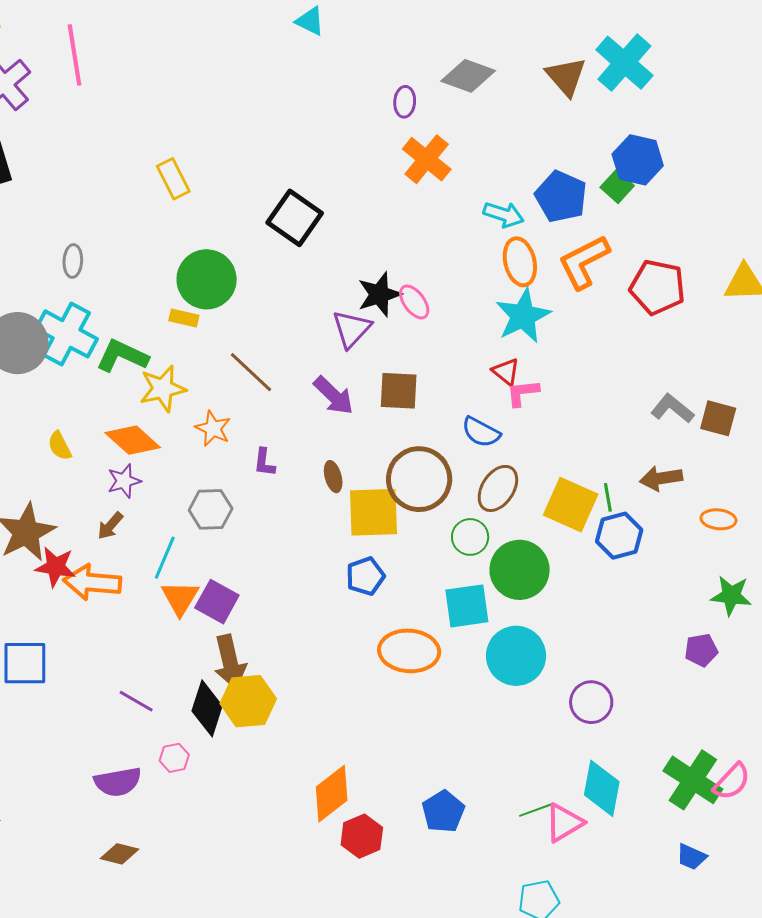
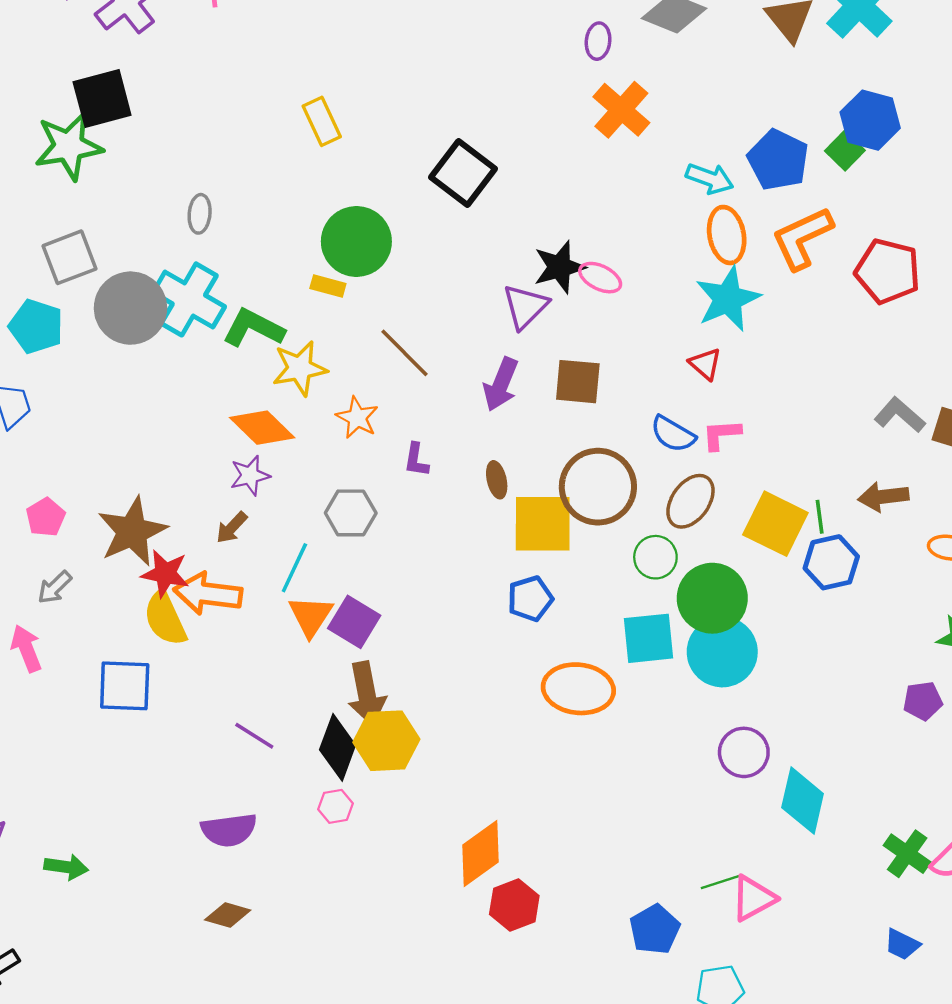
pink ellipse: (414, 302) -> (600, 278), turned -30
pink L-shape: (523, 393) -> (721, 434), moved
purple arrow: (334, 396) -> (501, 384), turned 66
yellow semicircle: (60, 446) -> (165, 618), moved, size x1.6
cyan circle: (516, 656) -> (722, 652), moved
purple circle: (591, 702) -> (744, 752), moved
pink hexagon: (174, 758) -> (335, 806), moved
green cross: (693, 780) -> (907, 854), size x0.7
cyan diamond: (602, 788) -> (803, 801), moved
blue pentagon: (443, 812) -> (655, 929), moved

